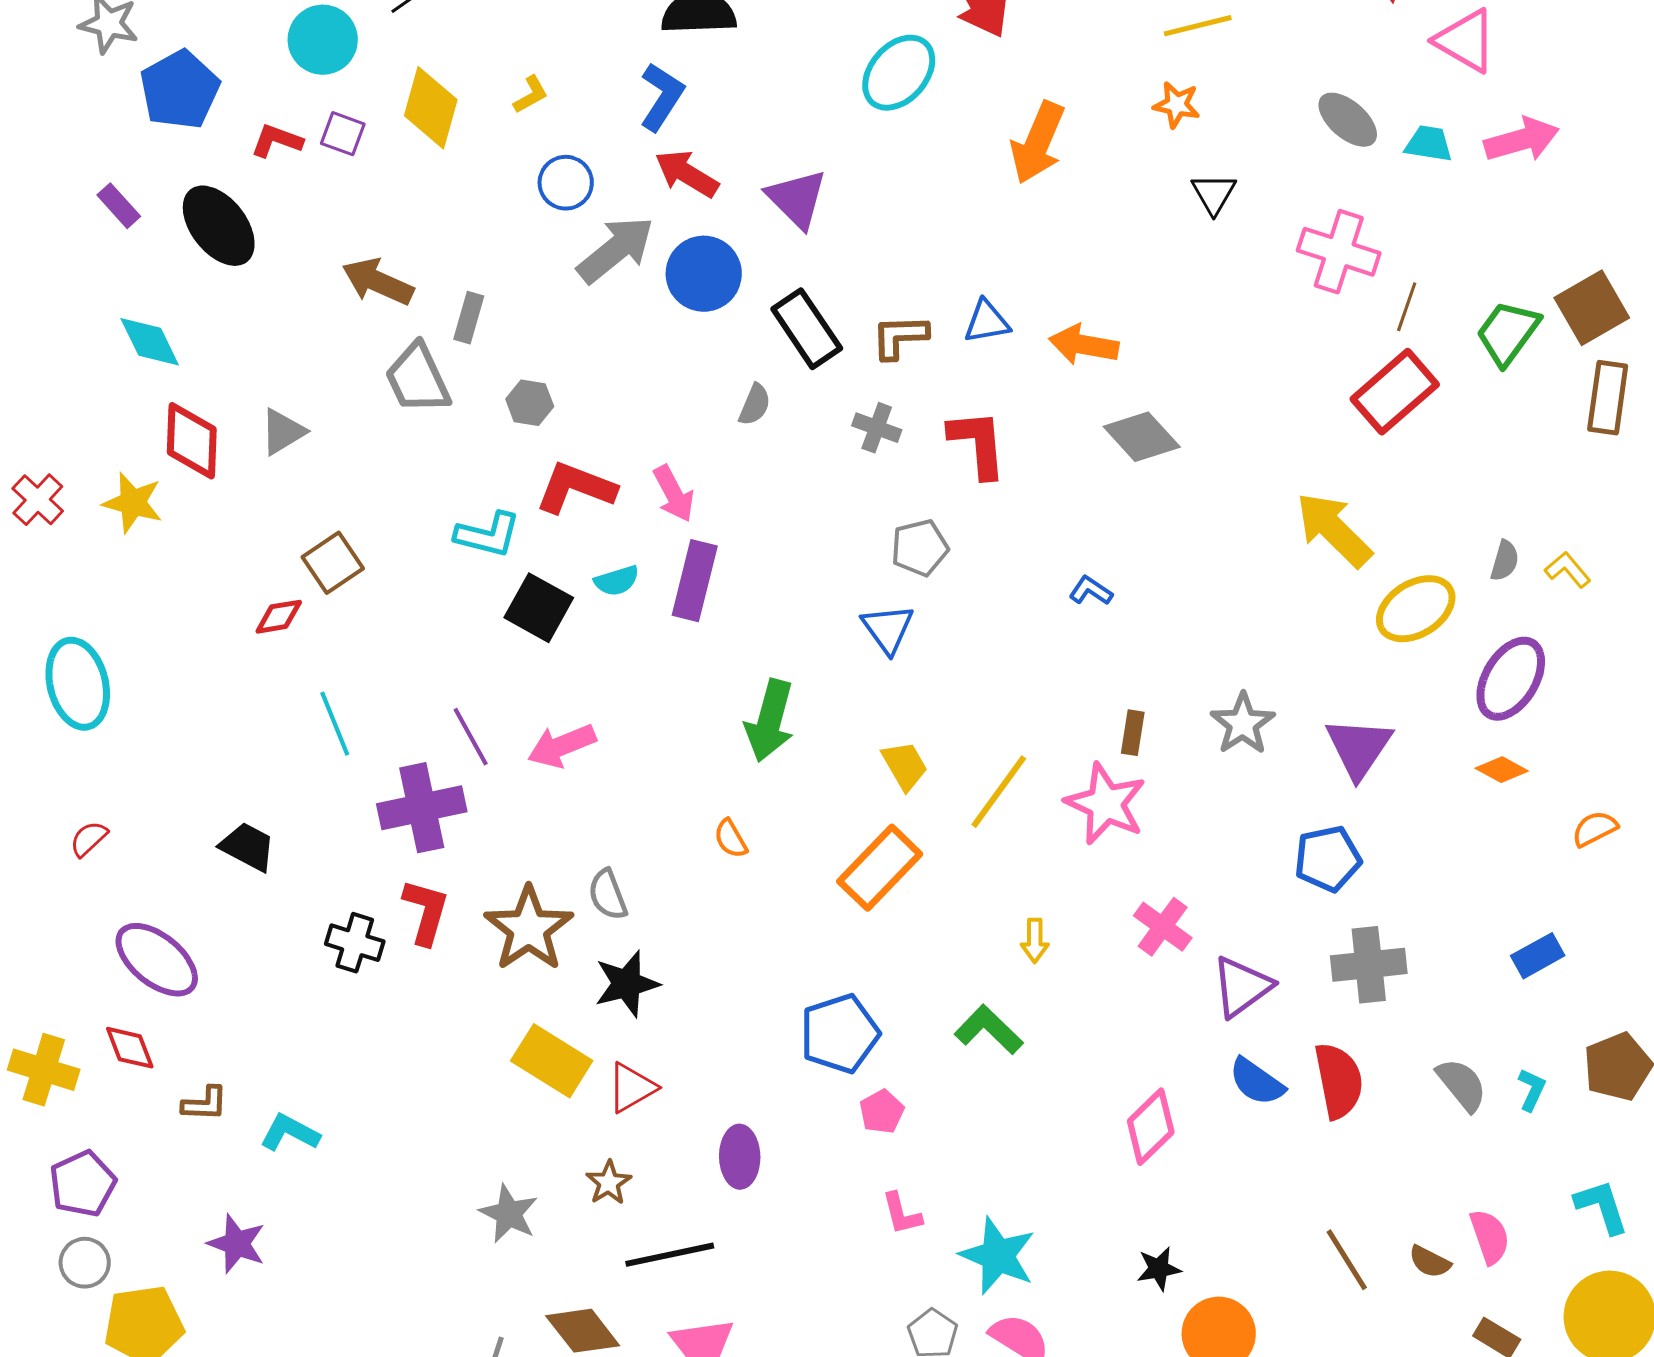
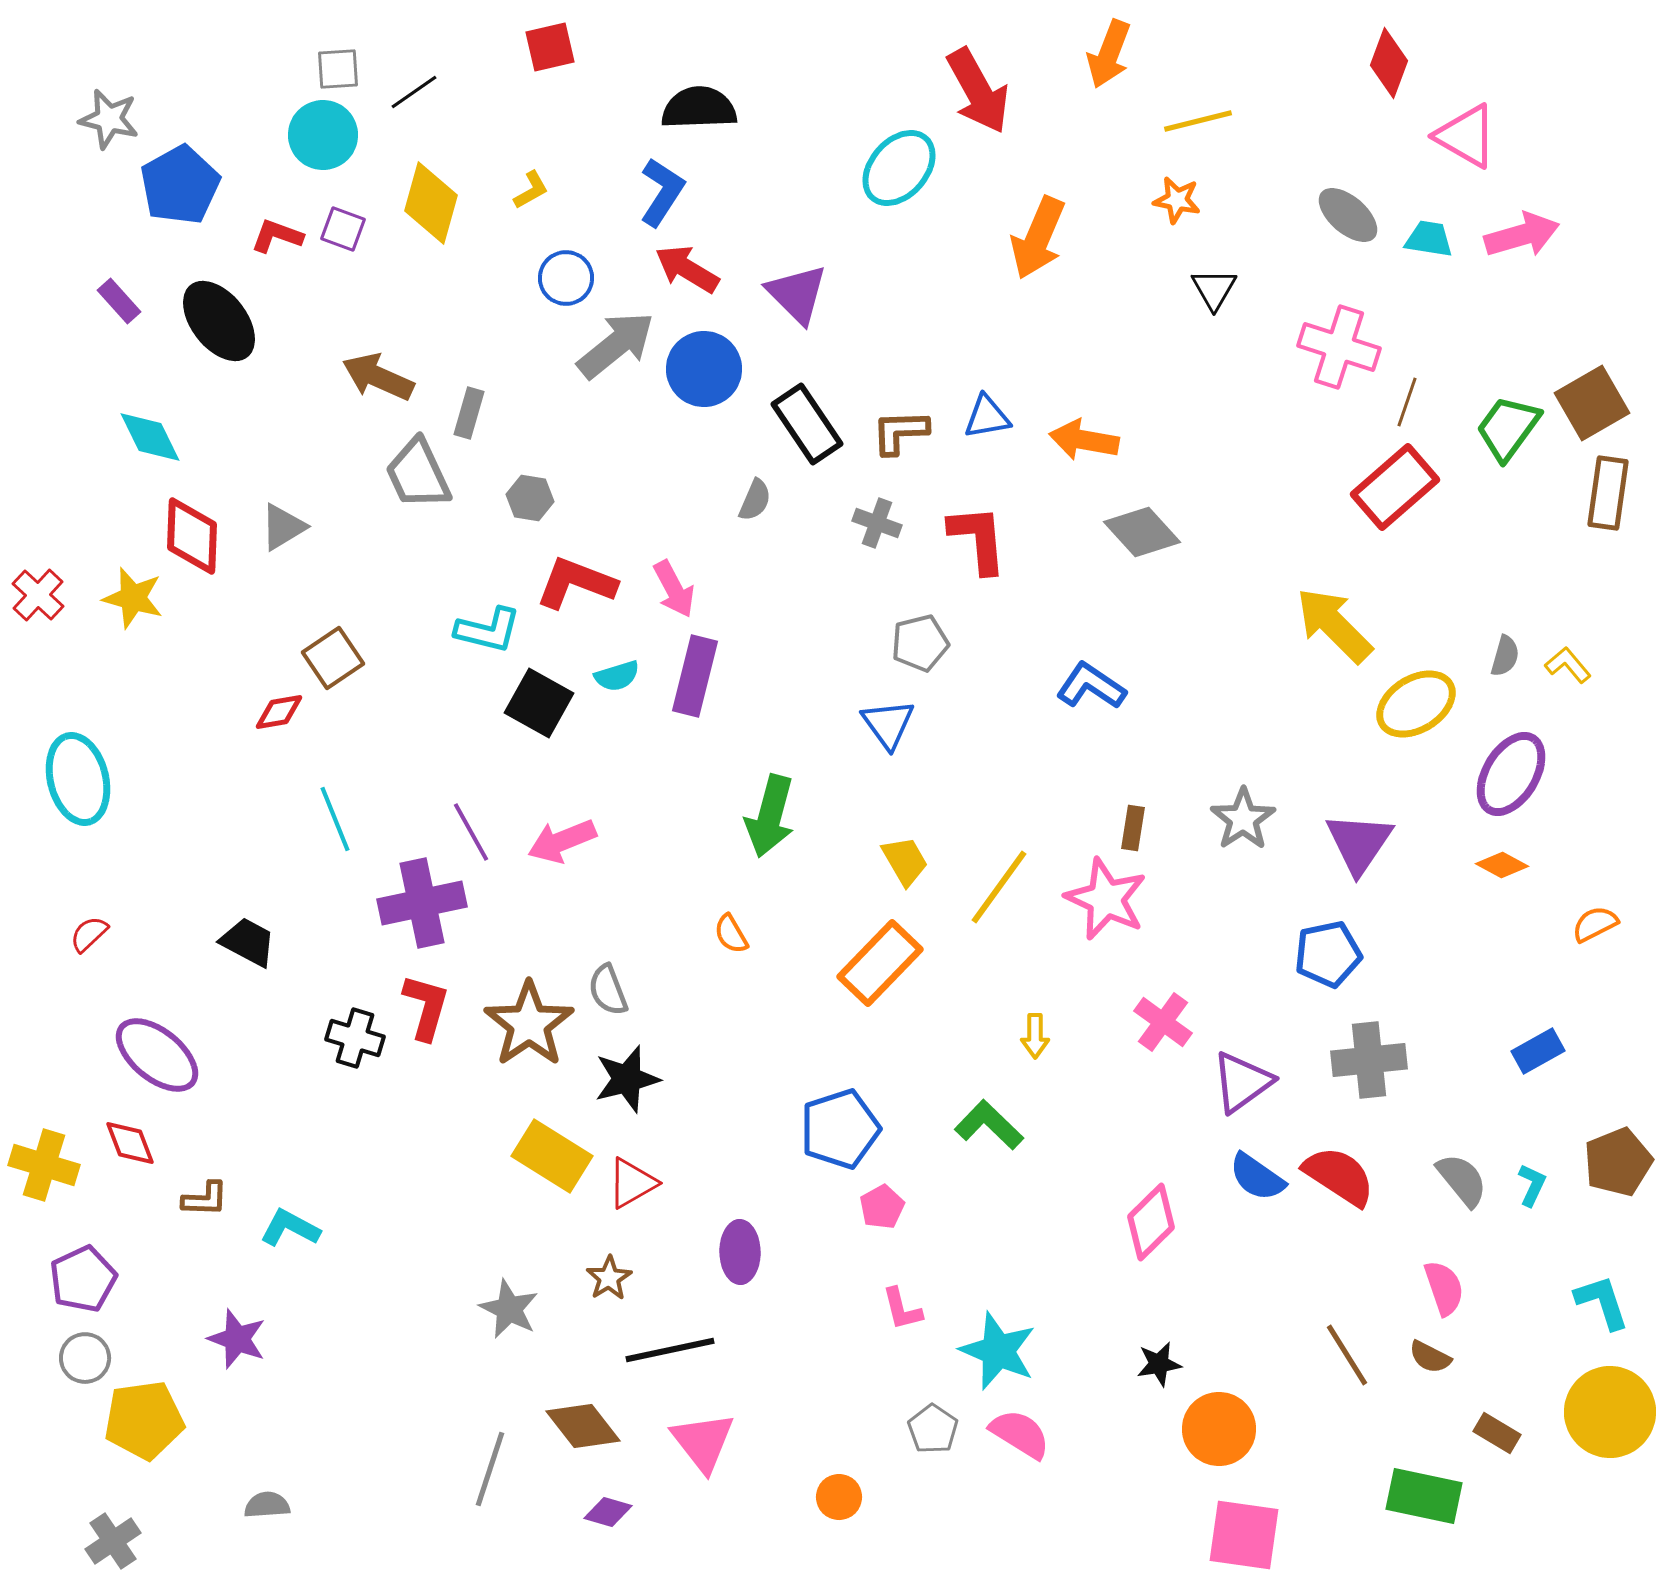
blue L-shape: (1091, 591) -> (1091, 686), size x1.6
red semicircle: (1339, 1081) -> (1339, 1176), turned -46
pink semicircle: (1490, 1237) -> (1444, 1288), moved

